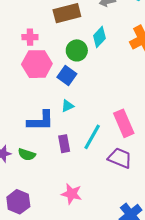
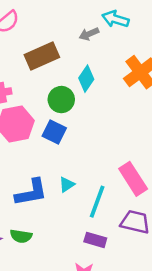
cyan triangle: (67, 106) -> (67, 185), moved
purple rectangle: (64, 144) -> (95, 240), moved, turned -54

